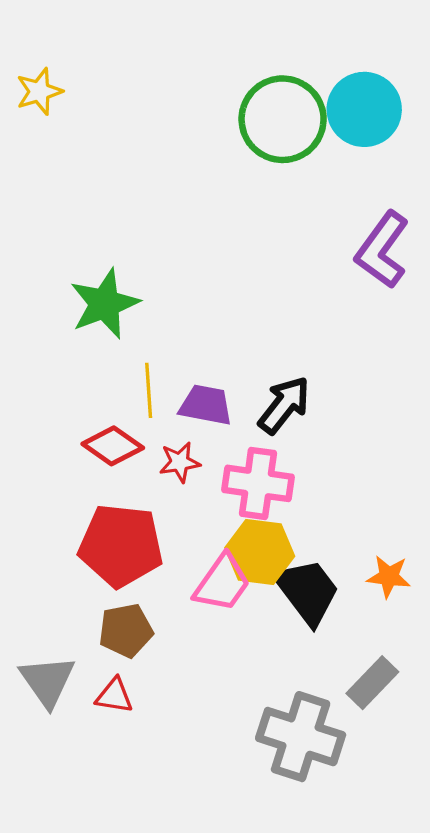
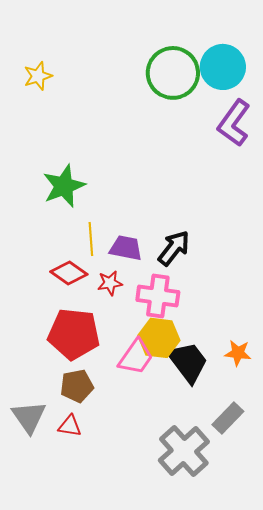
yellow star: (39, 91) -> (38, 76), moved
purple L-shape: (382, 250) -> (234, 123), moved
gray cross: (301, 737) -> (184, 451), turned 30

